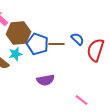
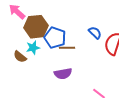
brown line: (56, 44) -> (67, 48), moved

